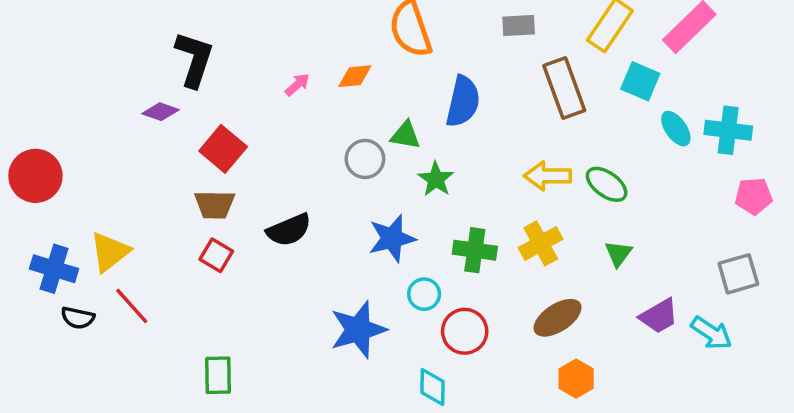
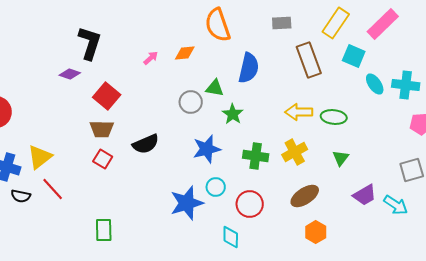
green ellipse: (607, 184) -> (334, 117), turned -30
cyan circle: (424, 294) -> (216, 187), moved

